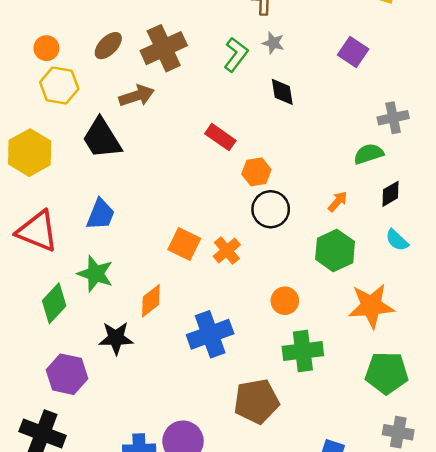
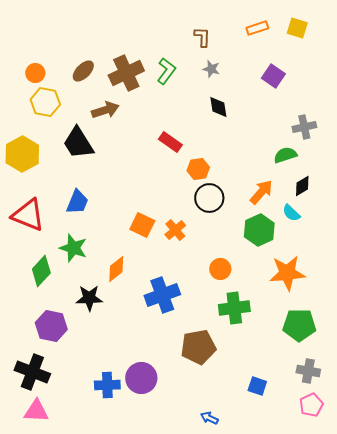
green L-shape: (236, 55) -> (166, 71), moved
orange arrow: (338, 201) -> (261, 192), size x1.5
cyan semicircle: (397, 240) -> (291, 213), moved

